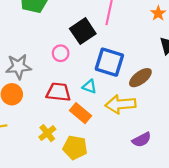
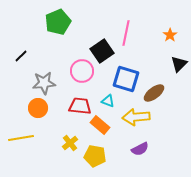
pink circle: (61, 53) -> (82, 71), size x1.5
purple semicircle: (142, 140) -> (140, 149), moved

